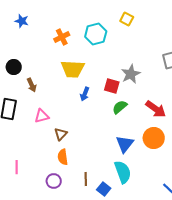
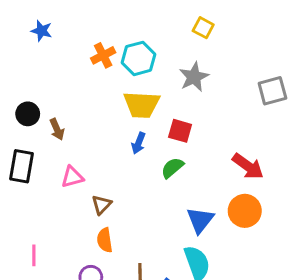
cyan hexagon: (96, 34) -> (139, 58), moved
black circle: (14, 67) -> (28, 114), moved
yellow trapezoid: (73, 69) -> (142, 105), moved
gray star: (131, 74) -> (194, 77), moved
green semicircle: (120, 107) -> (172, 168), moved

